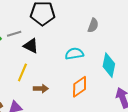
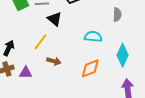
gray semicircle: (93, 25) -> (117, 15), turned -32

